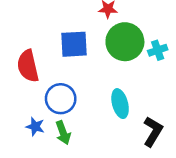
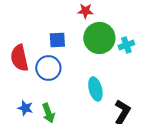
blue square: (74, 44) -> (57, 40), size x0.7
blue circle: (61, 99) -> (48, 68), moved

